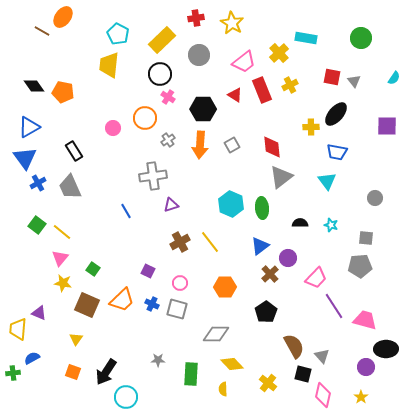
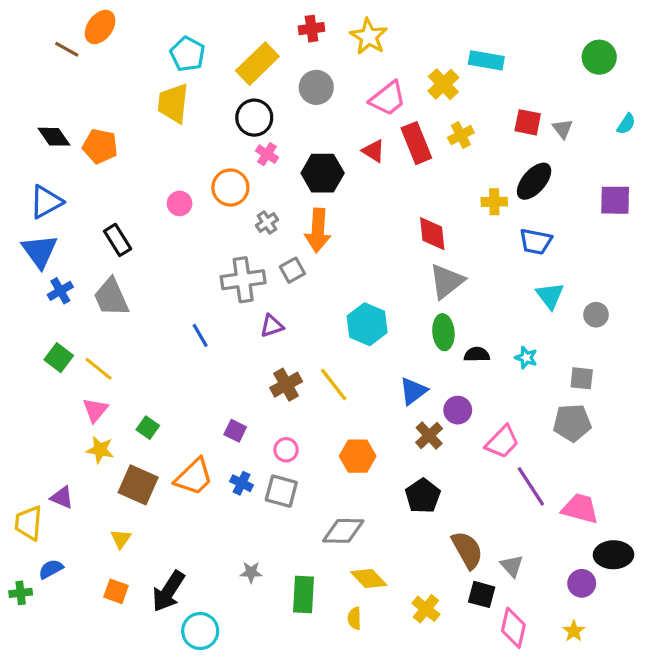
green circle: (361, 38) -> (599, 57), moved
gray square: (232, 145) -> (292, 270), moved
cyan triangle: (327, 181) -> (550, 296), moved
green ellipse: (262, 208) -> (443, 332), moved

